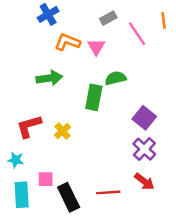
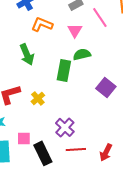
pink triangle: (96, 47) -> (75, 30), moved
green arrow: (49, 78) -> (27, 54), turned 75
purple cross: (144, 149) -> (65, 127), moved
red arrow: (144, 182) -> (106, 152), moved, turned 78

